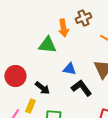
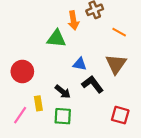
black arrow: (42, 88) -> (63, 92), moved
yellow rectangle: (30, 106) -> (38, 103), turned -32

